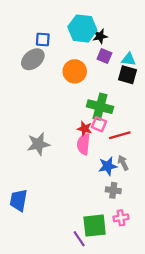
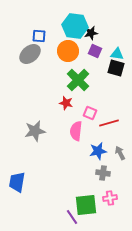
orange circle: (75, 71) -> (68, 51), moved
green cross: (100, 107) -> (78, 80), moved, turned 30
red star: (85, 129) -> (66, 103), moved
gray arrow: (123, 163) -> (120, 153), moved

